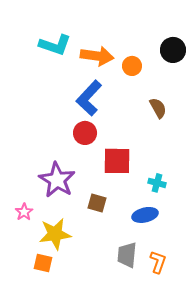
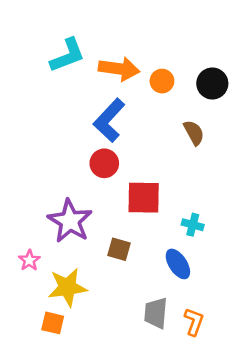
cyan L-shape: (55, 45) -> (67, 55), turned -40
black circle: (173, 50) -> (212, 83), moved
blue ellipse: (145, 215) -> (178, 264), turned 70

